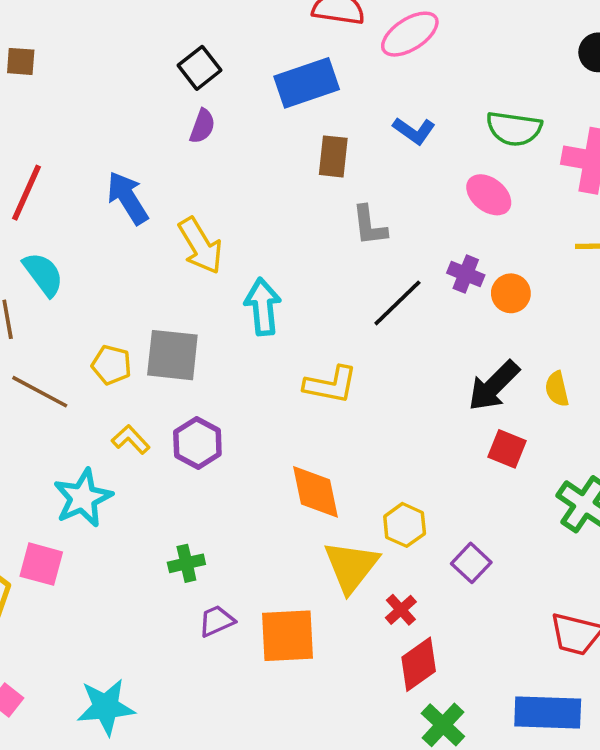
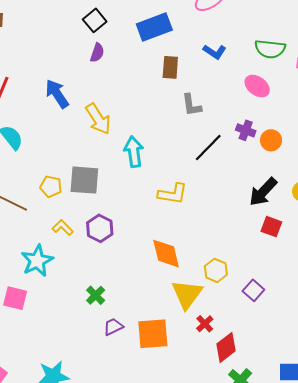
green cross: (186, 563) -> (96, 295), turned -30
red cross: (401, 610) -> (205, 324), moved

